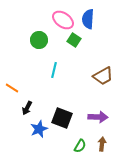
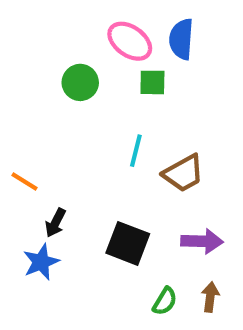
green square: (74, 40) -> (152, 82), turned -32
cyan line: (54, 70) -> (136, 151), moved
brown trapezoid: (103, 76) -> (183, 173), moved
blue star: (39, 129) -> (41, 262), moved

